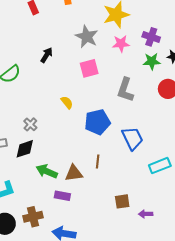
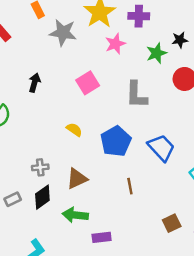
gray star: (87, 37) -> (63, 33), moved
purple cross: (151, 37) -> (139, 16), moved
gray cross: (30, 124) -> (40, 167), turned -32
brown triangle: (74, 173) -> (77, 179), moved

